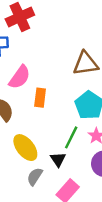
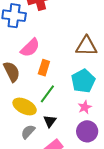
green line: (71, 137) -> (47, 94), moved
yellow ellipse: (25, 148) -> (25, 107), turned -35

